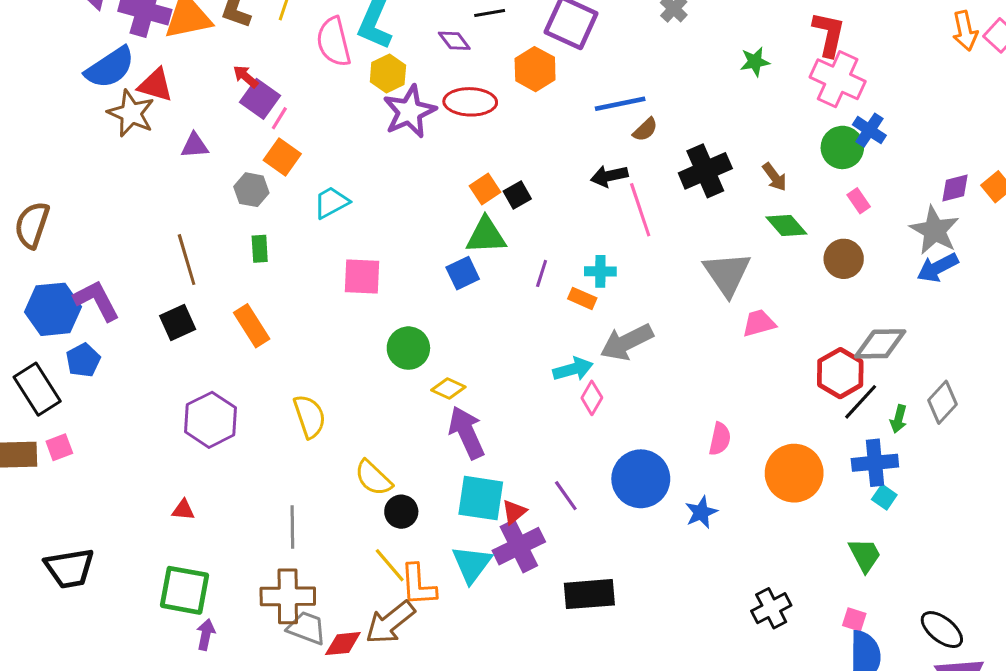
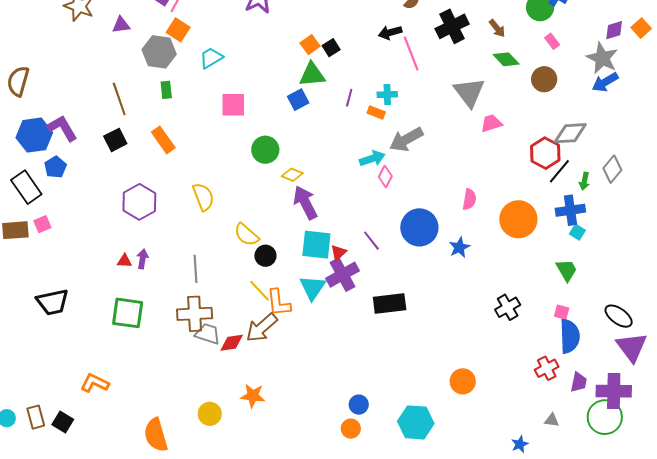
gray hexagon: (251, 190) -> (159, 52), size x1.5
purple arrow: (206, 635) -> (142, 259), moved

